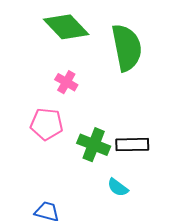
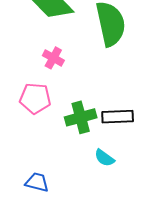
green cross: (94, 145) -> (81, 117), turned -36

